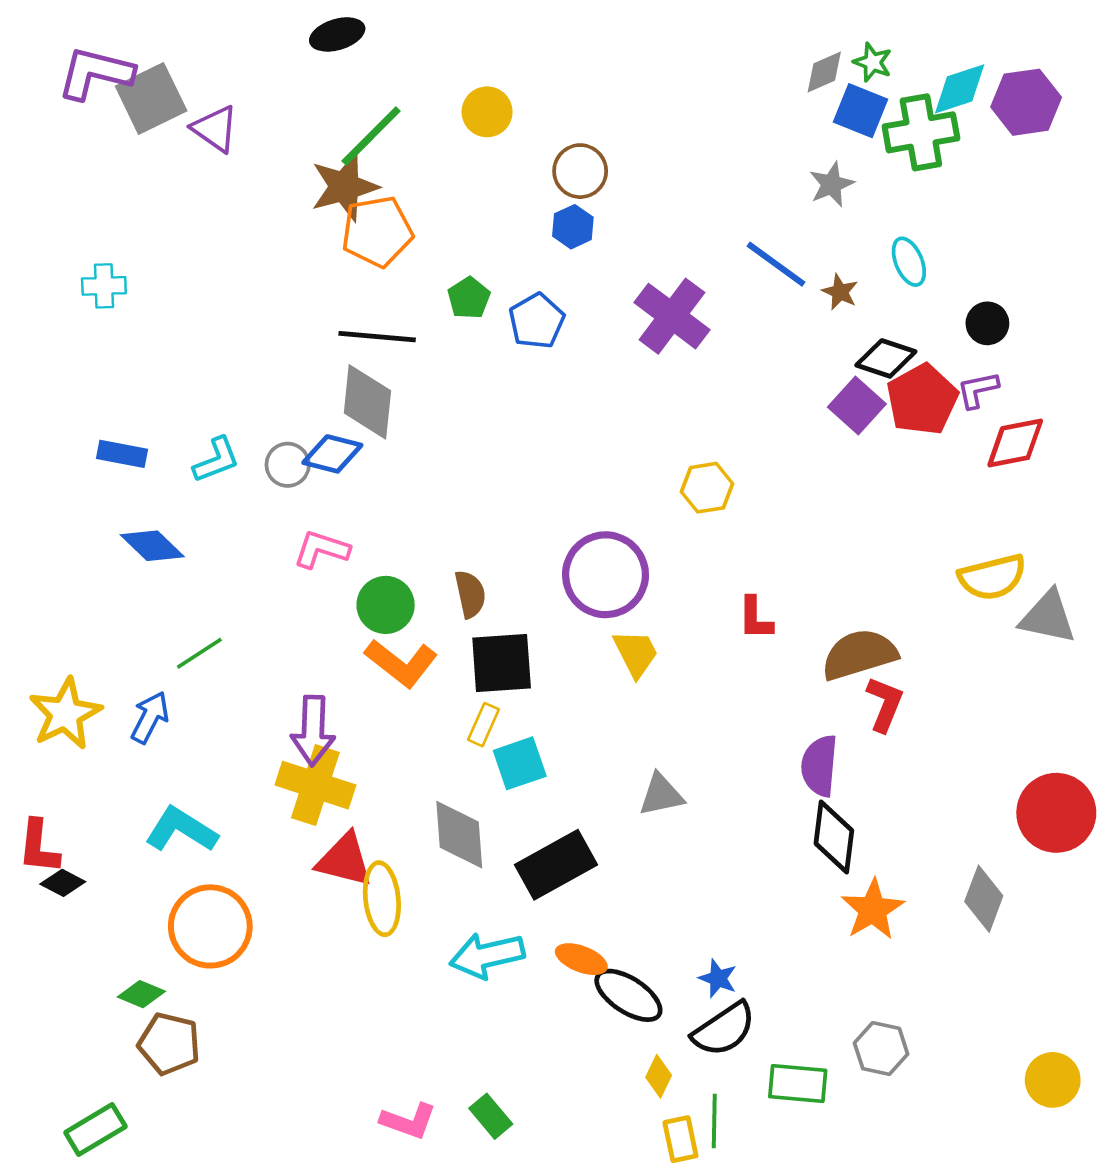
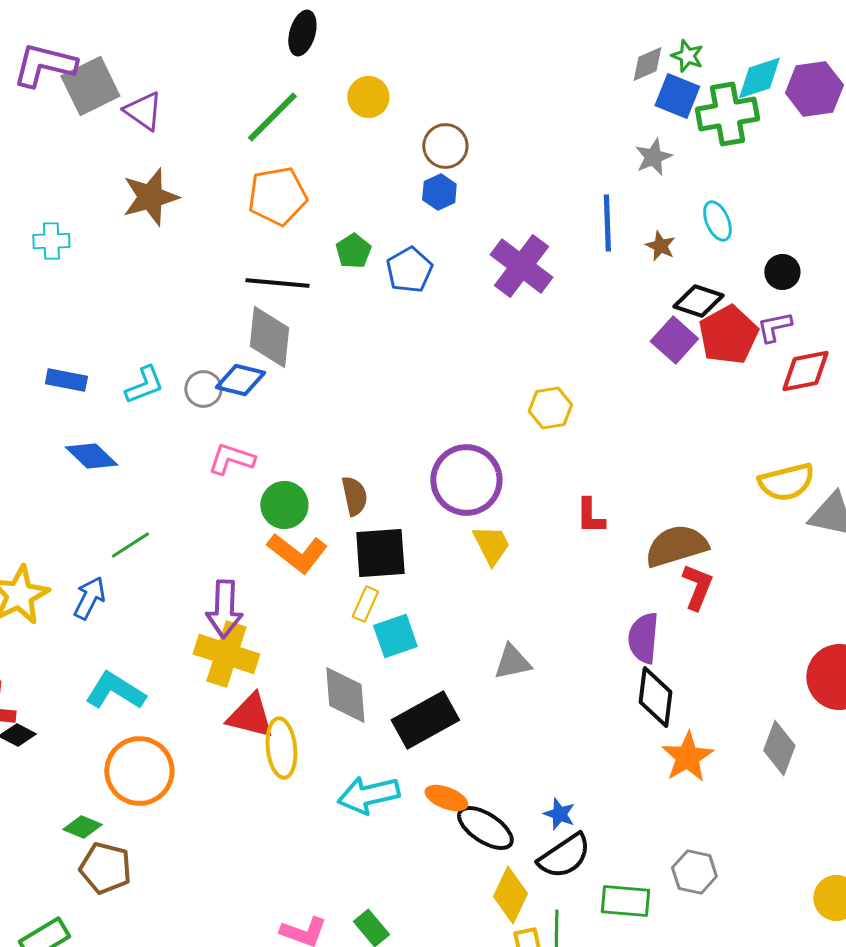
black ellipse: (337, 34) -> (302, 33), moved, turned -57
brown star: (344, 187) -> (150, 197), moved
blue line: (776, 264) -> (607, 223), turned 52
yellow diamond: (659, 1076) -> (510, 895), size x1.6

